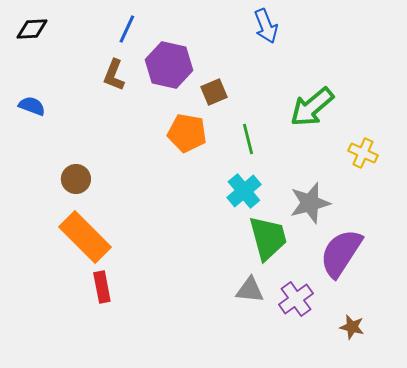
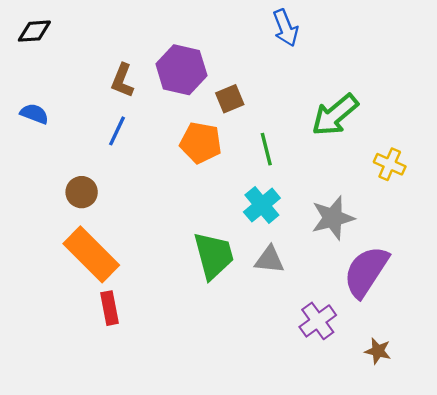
blue line: (127, 29) -> (117, 131), moved
green trapezoid: (268, 238) -> (214, 255), moved
gray triangle: (250, 290) -> (269, 260), moved

